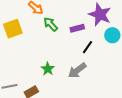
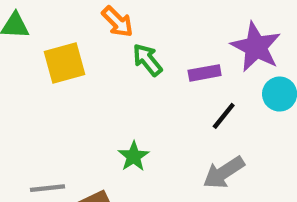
gray arrow: (77, 71) -> (224, 173), moved

